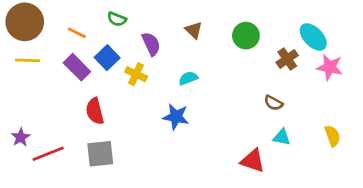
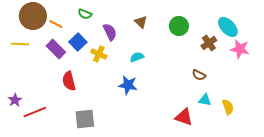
brown circle: (25, 22) -> (33, 16), moved
yellow semicircle: (333, 136) -> (228, 107), moved
gray square: (100, 154) -> (85, 119), moved

